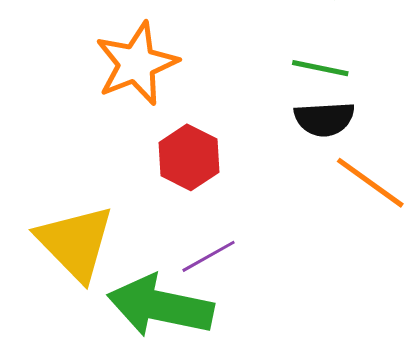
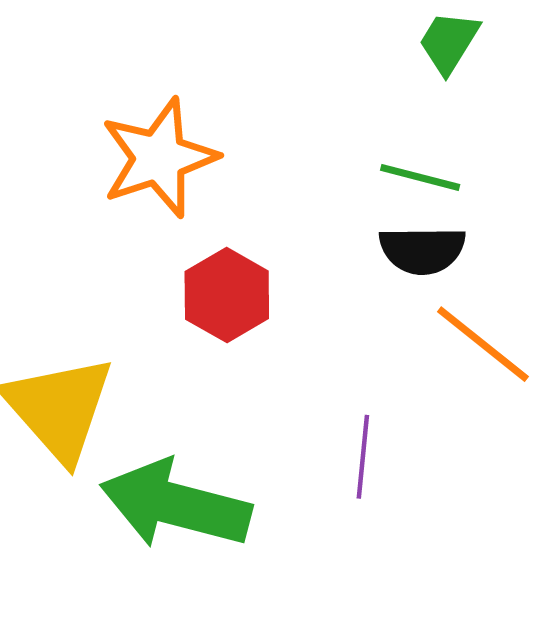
purple line: (209, 256) -> (363, 457), moved, turned -58

